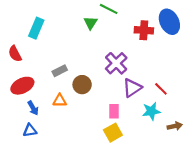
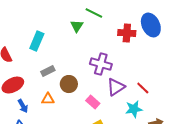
cyan rectangle: (36, 28) -> (37, 41), moved
purple cross: (116, 63) -> (101, 64), turned -30
pink rectangle: (114, 111) -> (93, 102), moved, turned -48

